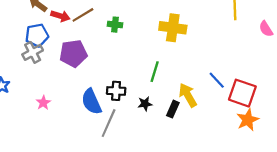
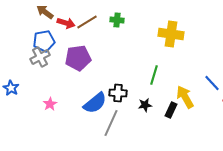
green cross: (115, 25) -> (117, 20), moved
blue semicircle: (91, 102) -> (95, 103), turned -105

